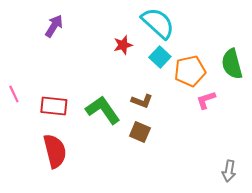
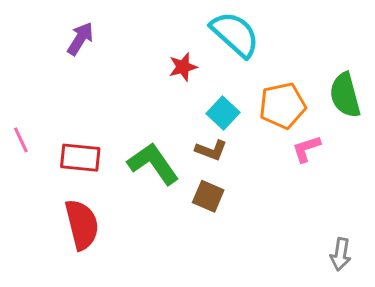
cyan square: (160, 57) -> (223, 113), moved

